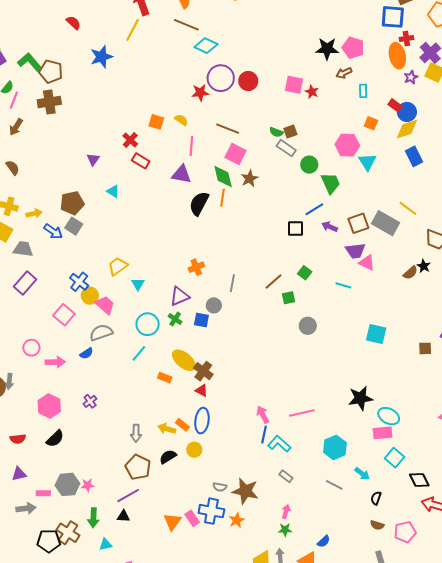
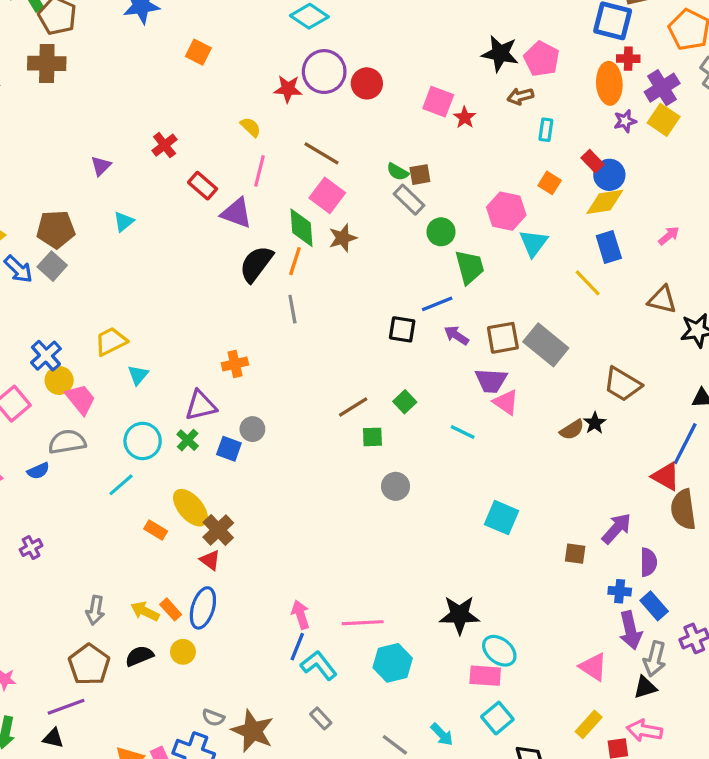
orange square: (156, 122) -> (198, 52), moved
red rectangle: (141, 161) -> (203, 186), moved
cyan triangle: (113, 191) -> (124, 222), turned 40
yellow line: (408, 208) -> (588, 283), moved
gray line: (232, 283) -> (292, 309), moved, turned -30
cyan hexagon: (335, 447) -> (393, 663), moved

